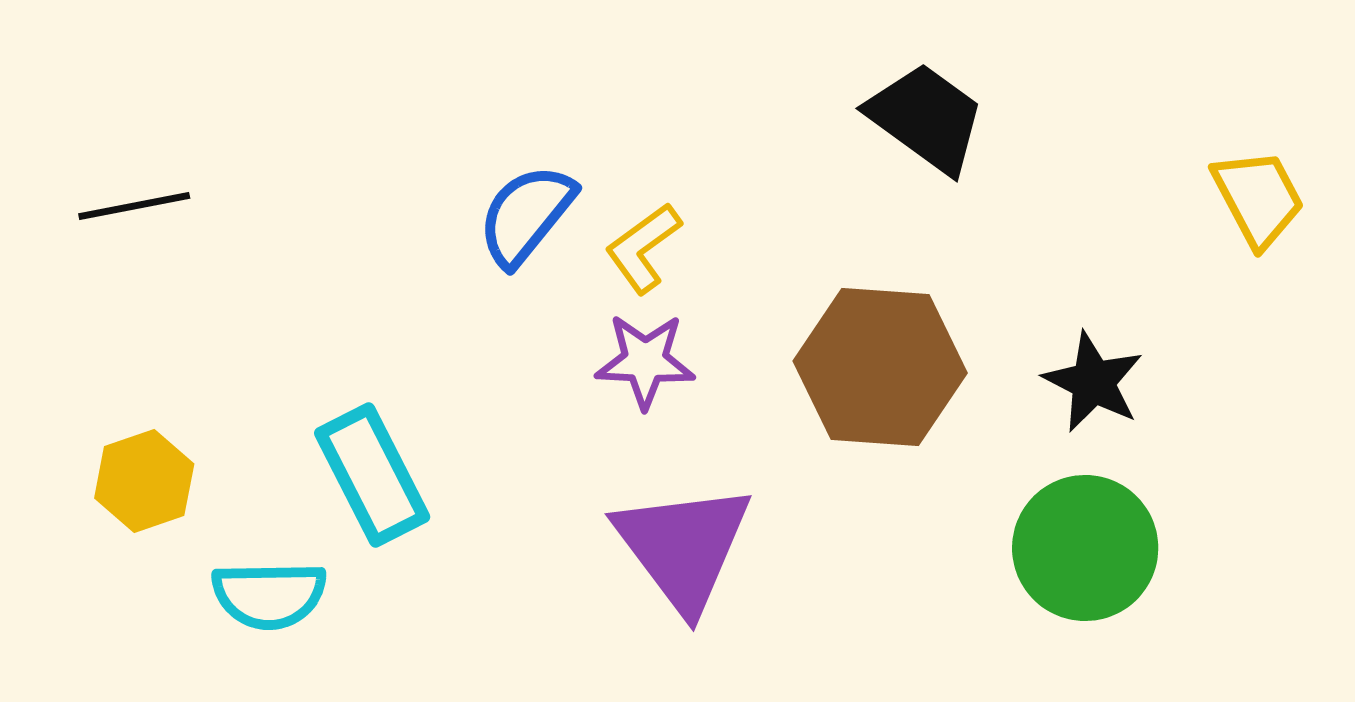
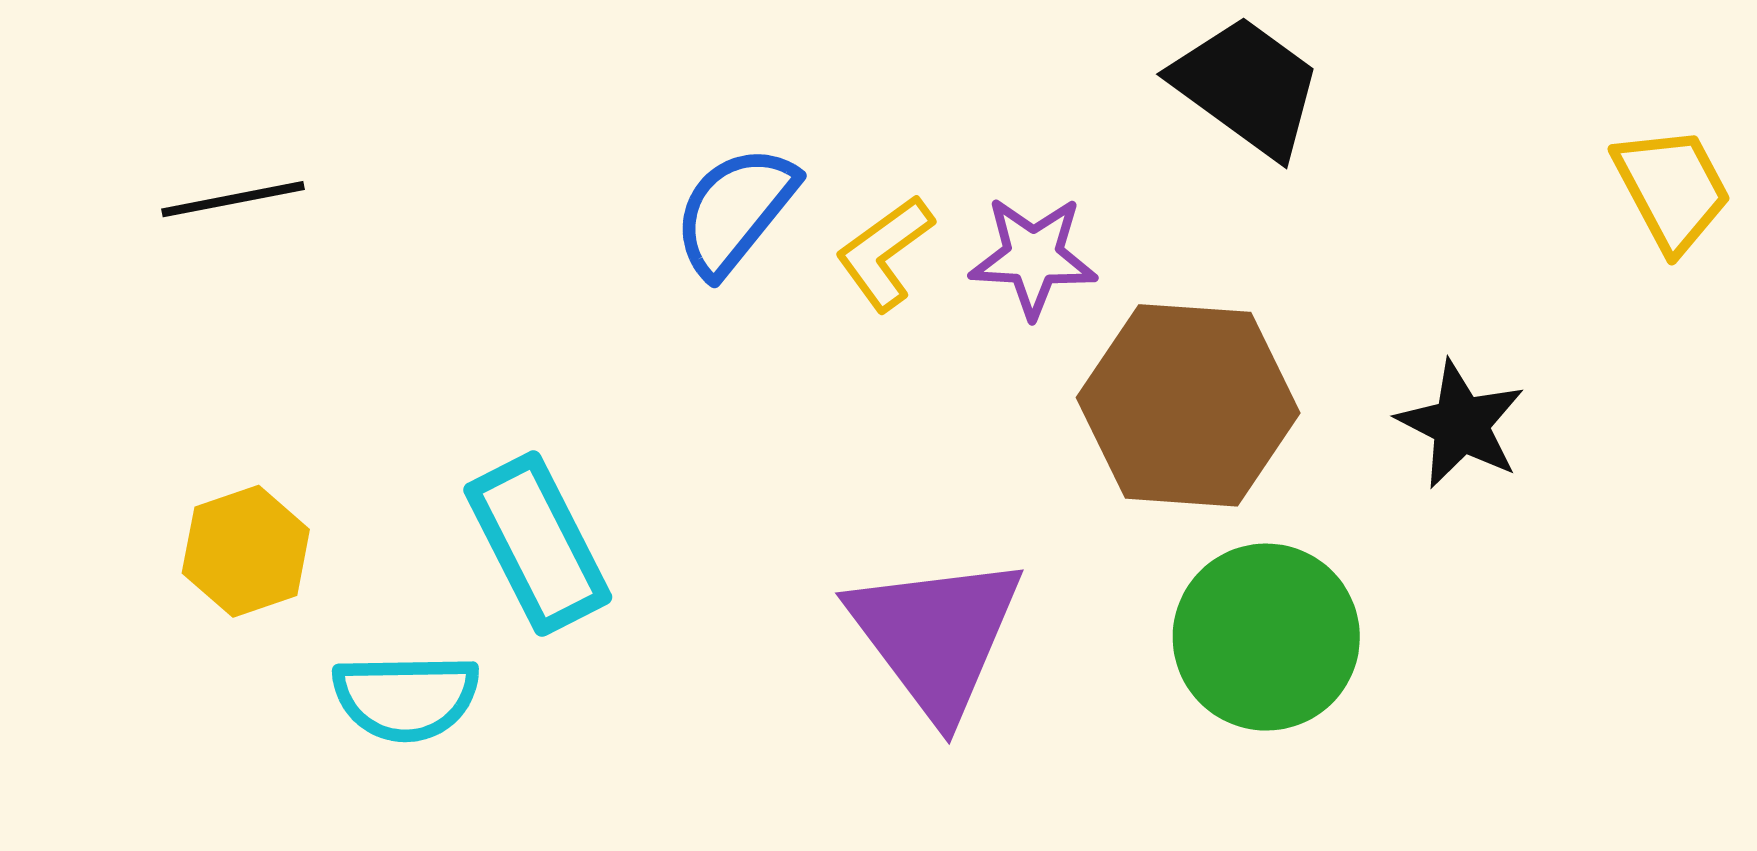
purple star: (645, 361) -> (1033, 257), moved
green circle: (1085, 548) -> (1266, 637), moved

